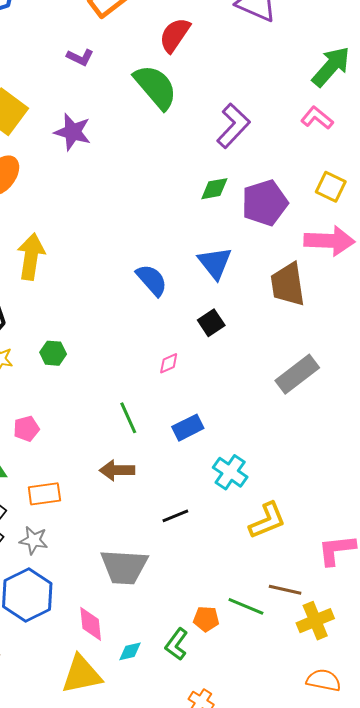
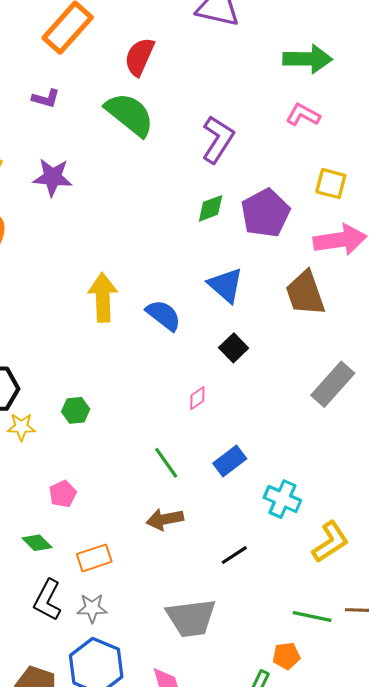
green arrow: (331, 67) -> (308, 59), turned 60
yellow arrow: (31, 257) -> (103, 297), moved
green line: (246, 606) -> (312, 616), moved

